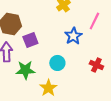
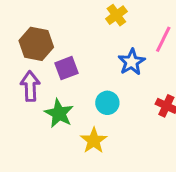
green star: (25, 70) -> (59, 113), turned 30

